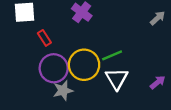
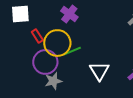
green line: (112, 55) -> (72, 51), moved
yellow circle: (84, 65) -> (57, 43), moved

